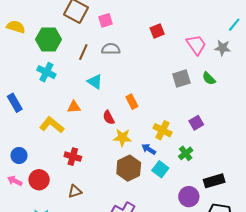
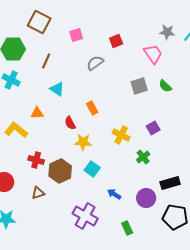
pink square: (105, 20) -> (76, 35), moved
gray star: (223, 48) -> (167, 32), moved
gray semicircle: (111, 49) -> (95, 63), moved, turned -36
blue arrow: (149, 149) -> (114, 194), moved
brown hexagon: (129, 168) -> (60, 171), moved
cyan square: (160, 169) -> (92, 169), moved

